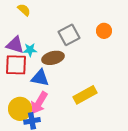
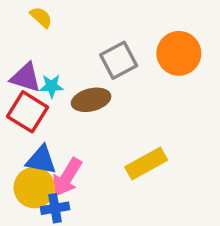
orange circle: (104, 31) -> (179, 53), size x1.6
red square: (16, 65) -> (27, 112), turned 30
blue triangle: (40, 78) -> (41, 160), moved

